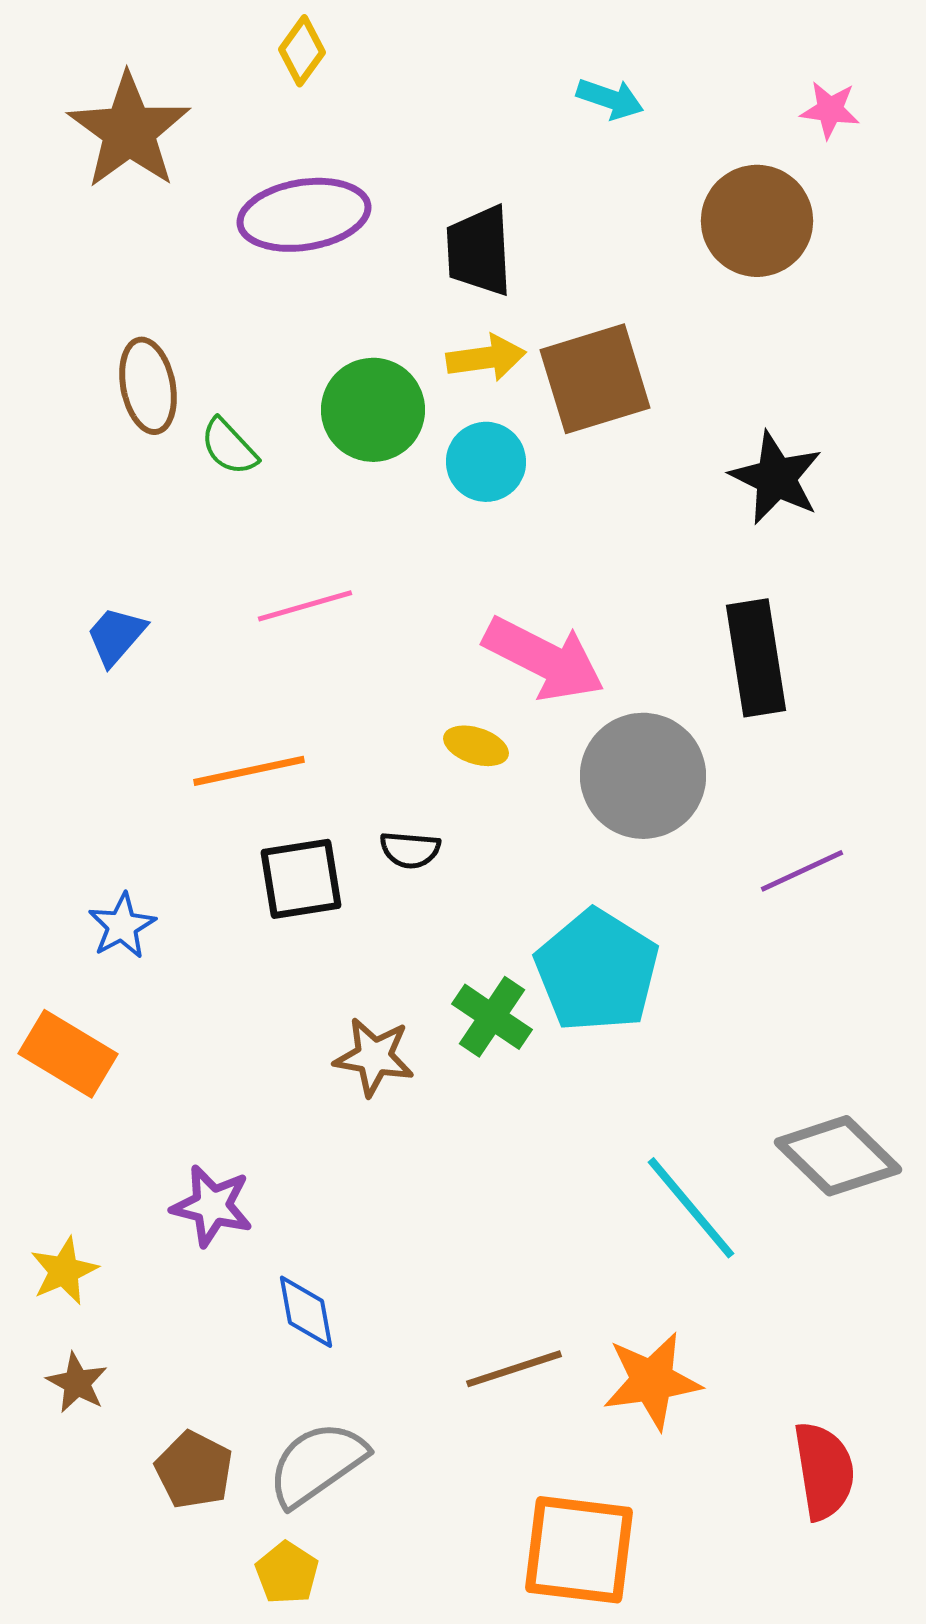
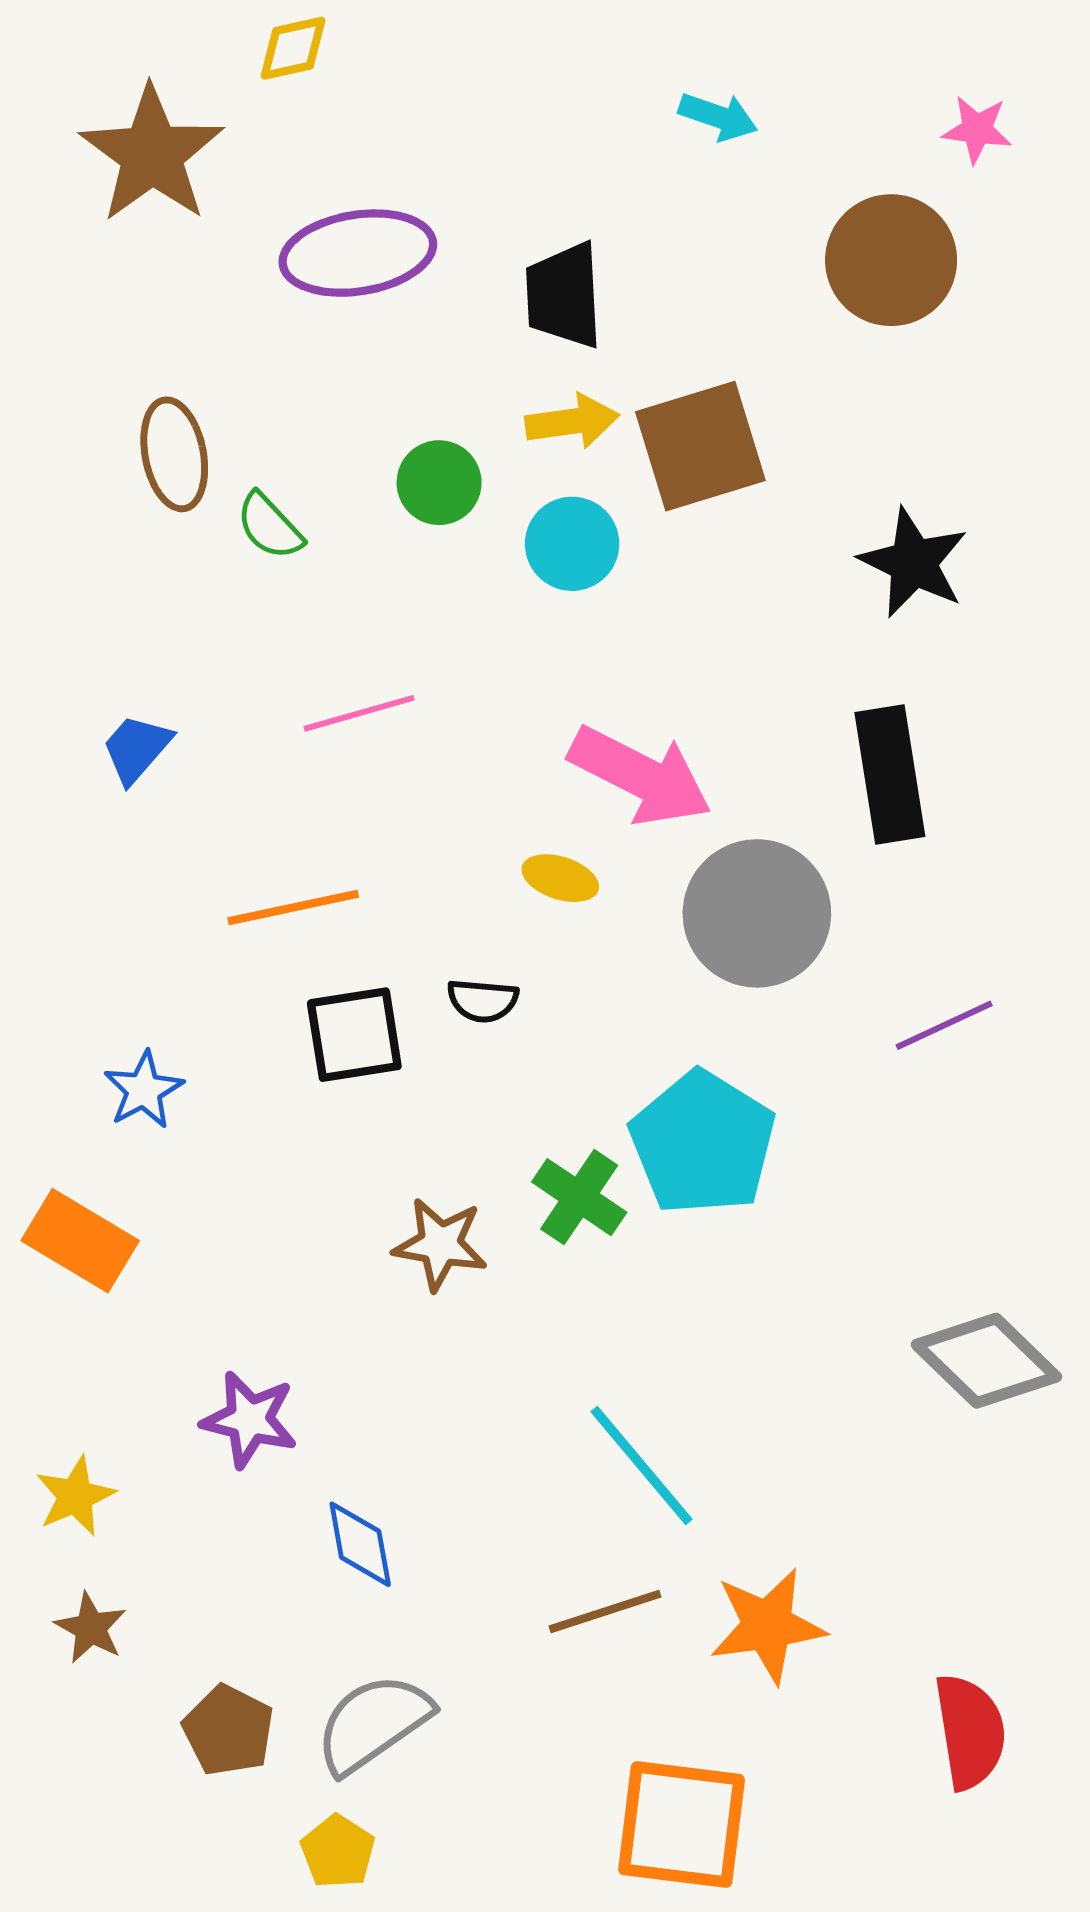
yellow diamond: (302, 51) -> (293, 48), moved, turned 42
green circle: (373, 410) -> (439, 483), size x0.7
cyan line: (691, 1208) -> (642, 1465), moved

